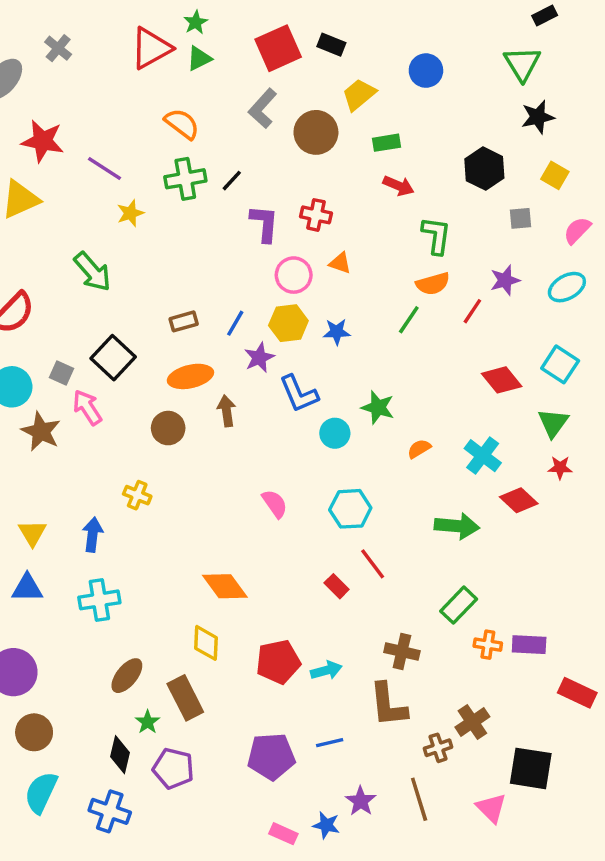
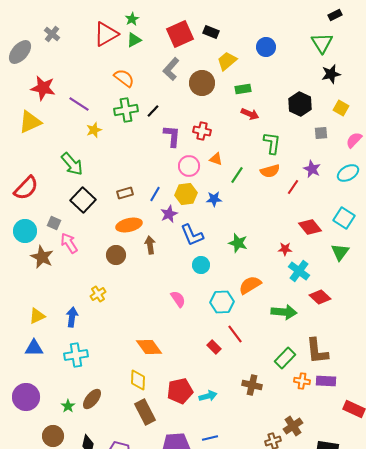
purple star: (505, 280) -> (312, 169), turned -30
green line: (409, 320) -> (237, 175), moved
black square: (113, 358) -> (83, 200), moved
cyan circle: (335, 433) -> (201, 265), moved
orange semicircle: (419, 449) -> (250, 285), moved, size x1.6
red star: (560, 468) -> (285, 249), moved
yellow cross: (137, 495) -> (98, 294), turned 35
yellow triangle: (32, 533) -> (37, 316), turned 36
brown rectangle: (185, 698) -> (145, 412), moved
brown L-shape: (388, 705) -> (317, 351), moved
green star: (148, 722) -> (68, 406), moved
brown circle: (34, 732) -> (53, 436), moved

